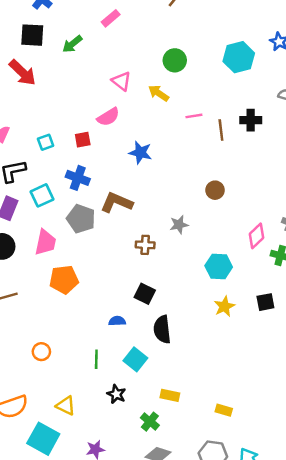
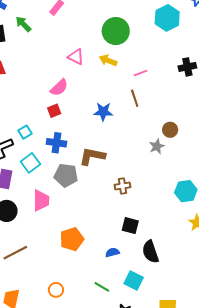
green arrow: (72, 44) -> (23, 24), moved, turned 96
green circle: (175, 60) -> (116, 31), size x1.4
pink semicircle: (108, 117) -> (59, 88), moved
brown line: (221, 130) -> (135, 98), moved
cyan square: (46, 142) -> (25, 132), moved
gray star: (179, 225) -> (157, 146), moved
orange pentagon: (64, 280) -> (72, 239), moved
green line: (96, 359) -> (102, 287), turned -49

